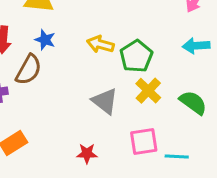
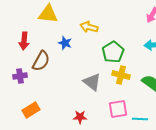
blue star: (45, 40) -> (65, 43), moved
yellow arrow: (100, 44) -> (89, 27), moved
yellow cross: (148, 91) -> (121, 75), turned -30

